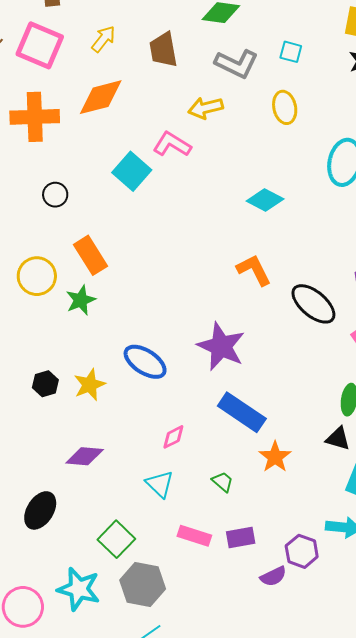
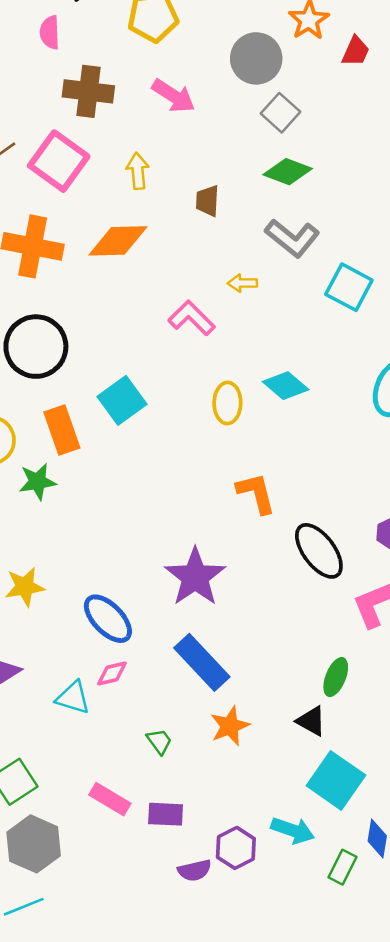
yellow arrow: (103, 39) -> (138, 171), turned -56
brown trapezoid: (163, 50) -> (207, 201), size x0.7
cyan square: (291, 52) -> (349, 287), moved, size x1.6
yellow ellipse: (285, 107) -> (227, 403), moved
yellow arrow: (206, 108) -> (242, 283), size x0.7
cyan square: (132, 171) -> (122, 400), moved
black circle: (55, 195) -> (36, 347), size x2.0
cyan diamond: (265, 200) -> (286, 386), moved
blue ellipse: (145, 362) -> (108, 619), moved
cyan triangle: (160, 484) -> (73, 698), moved, turned -40

